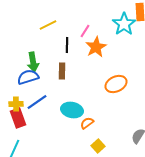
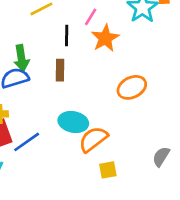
blue line: (37, 102) -> (27, 142), moved
orange semicircle: (87, 123) -> (93, 139), size x1.6
yellow square: (98, 146) -> (108, 170), turned 32

